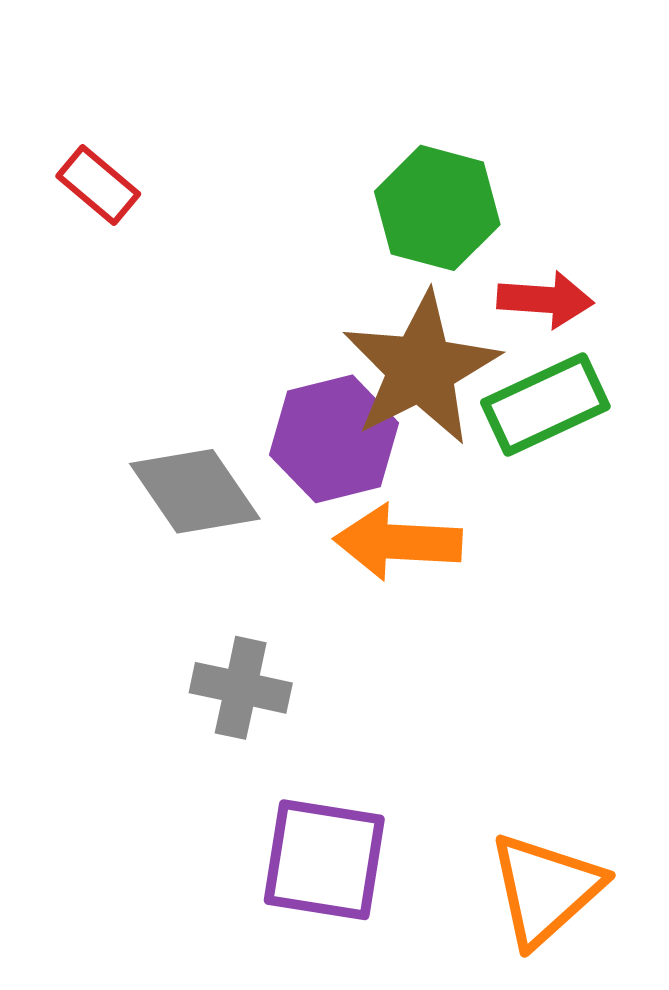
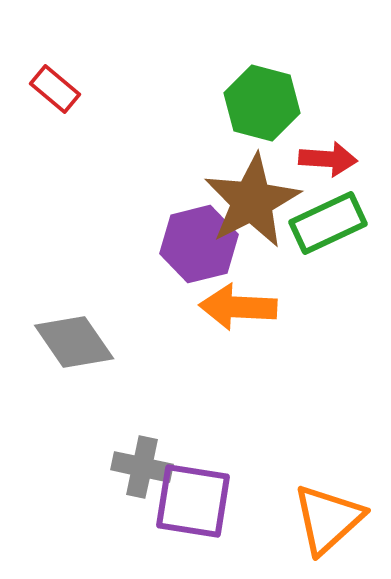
gray diamond: (195, 491) -> (74, 342), moved
gray cross: (241, 688) -> (142, 467), moved

